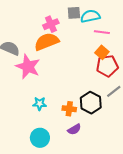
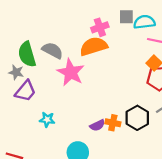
cyan star: (40, 104) -> (47, 120), moved
purple semicircle: (74, 129) -> (97, 125), moved

